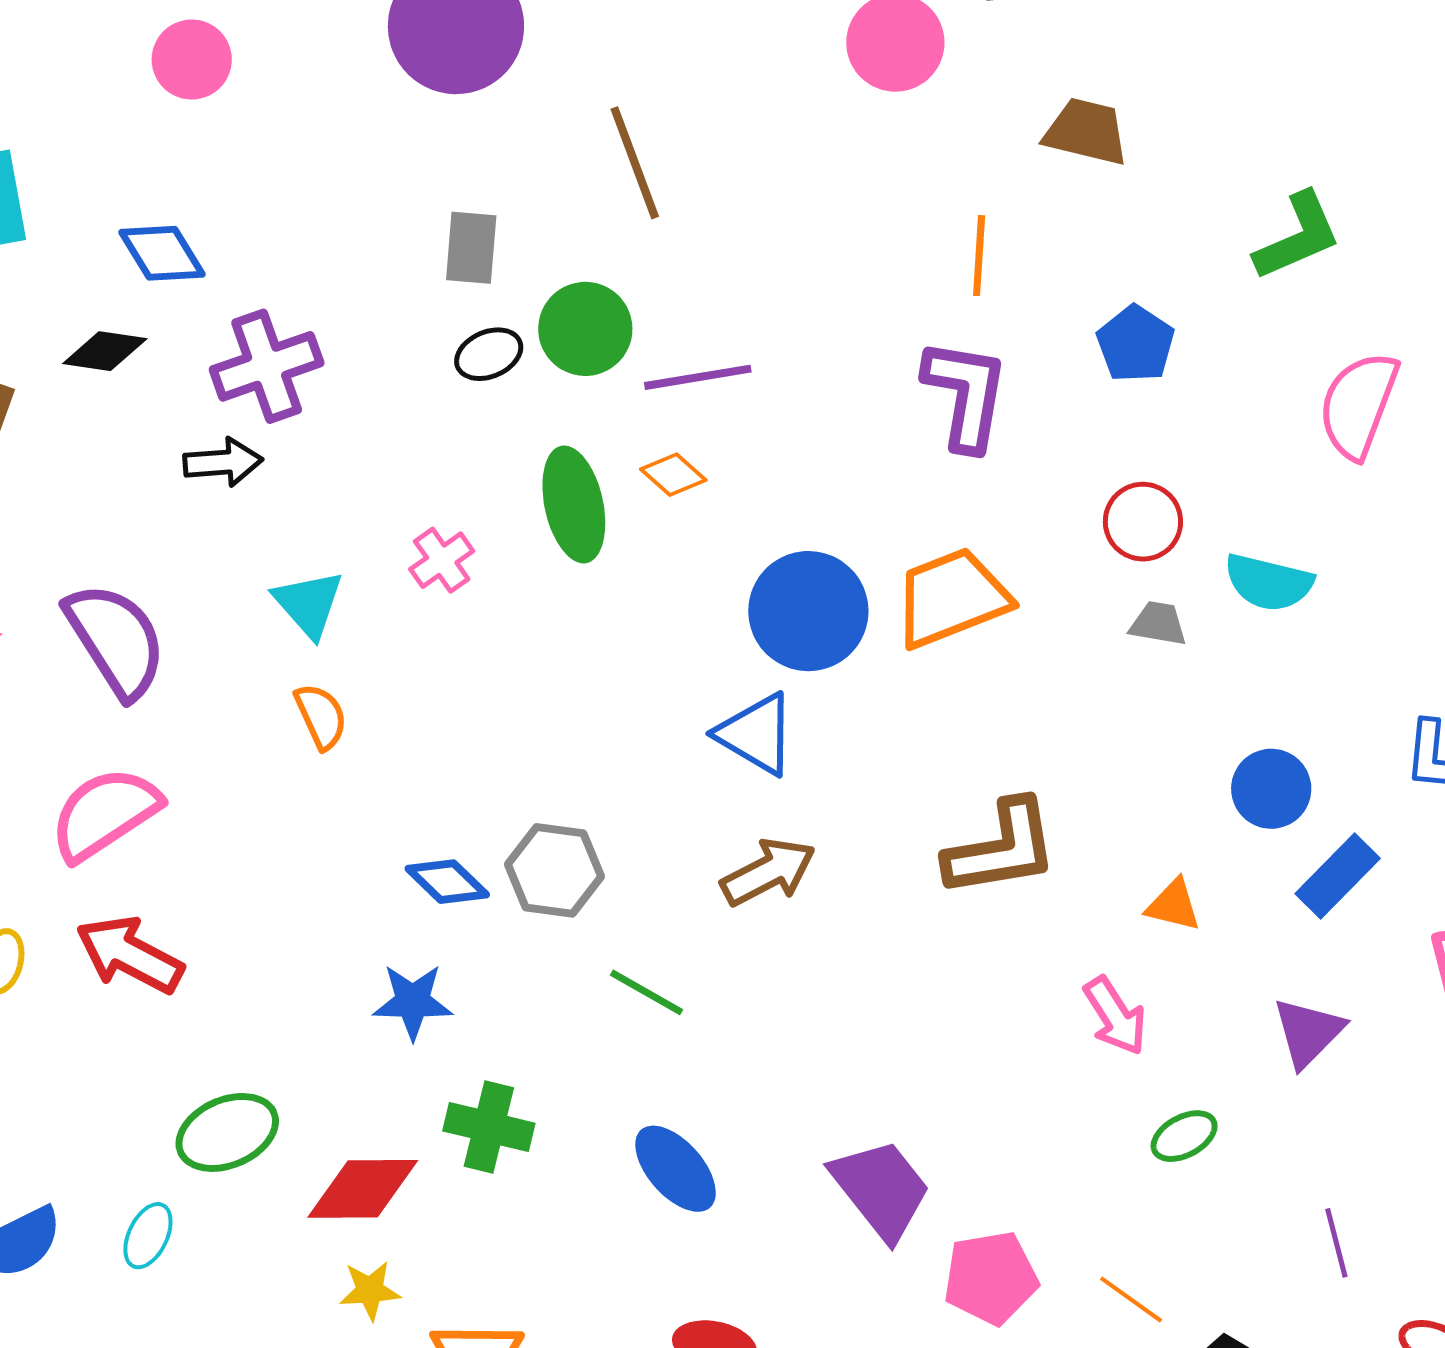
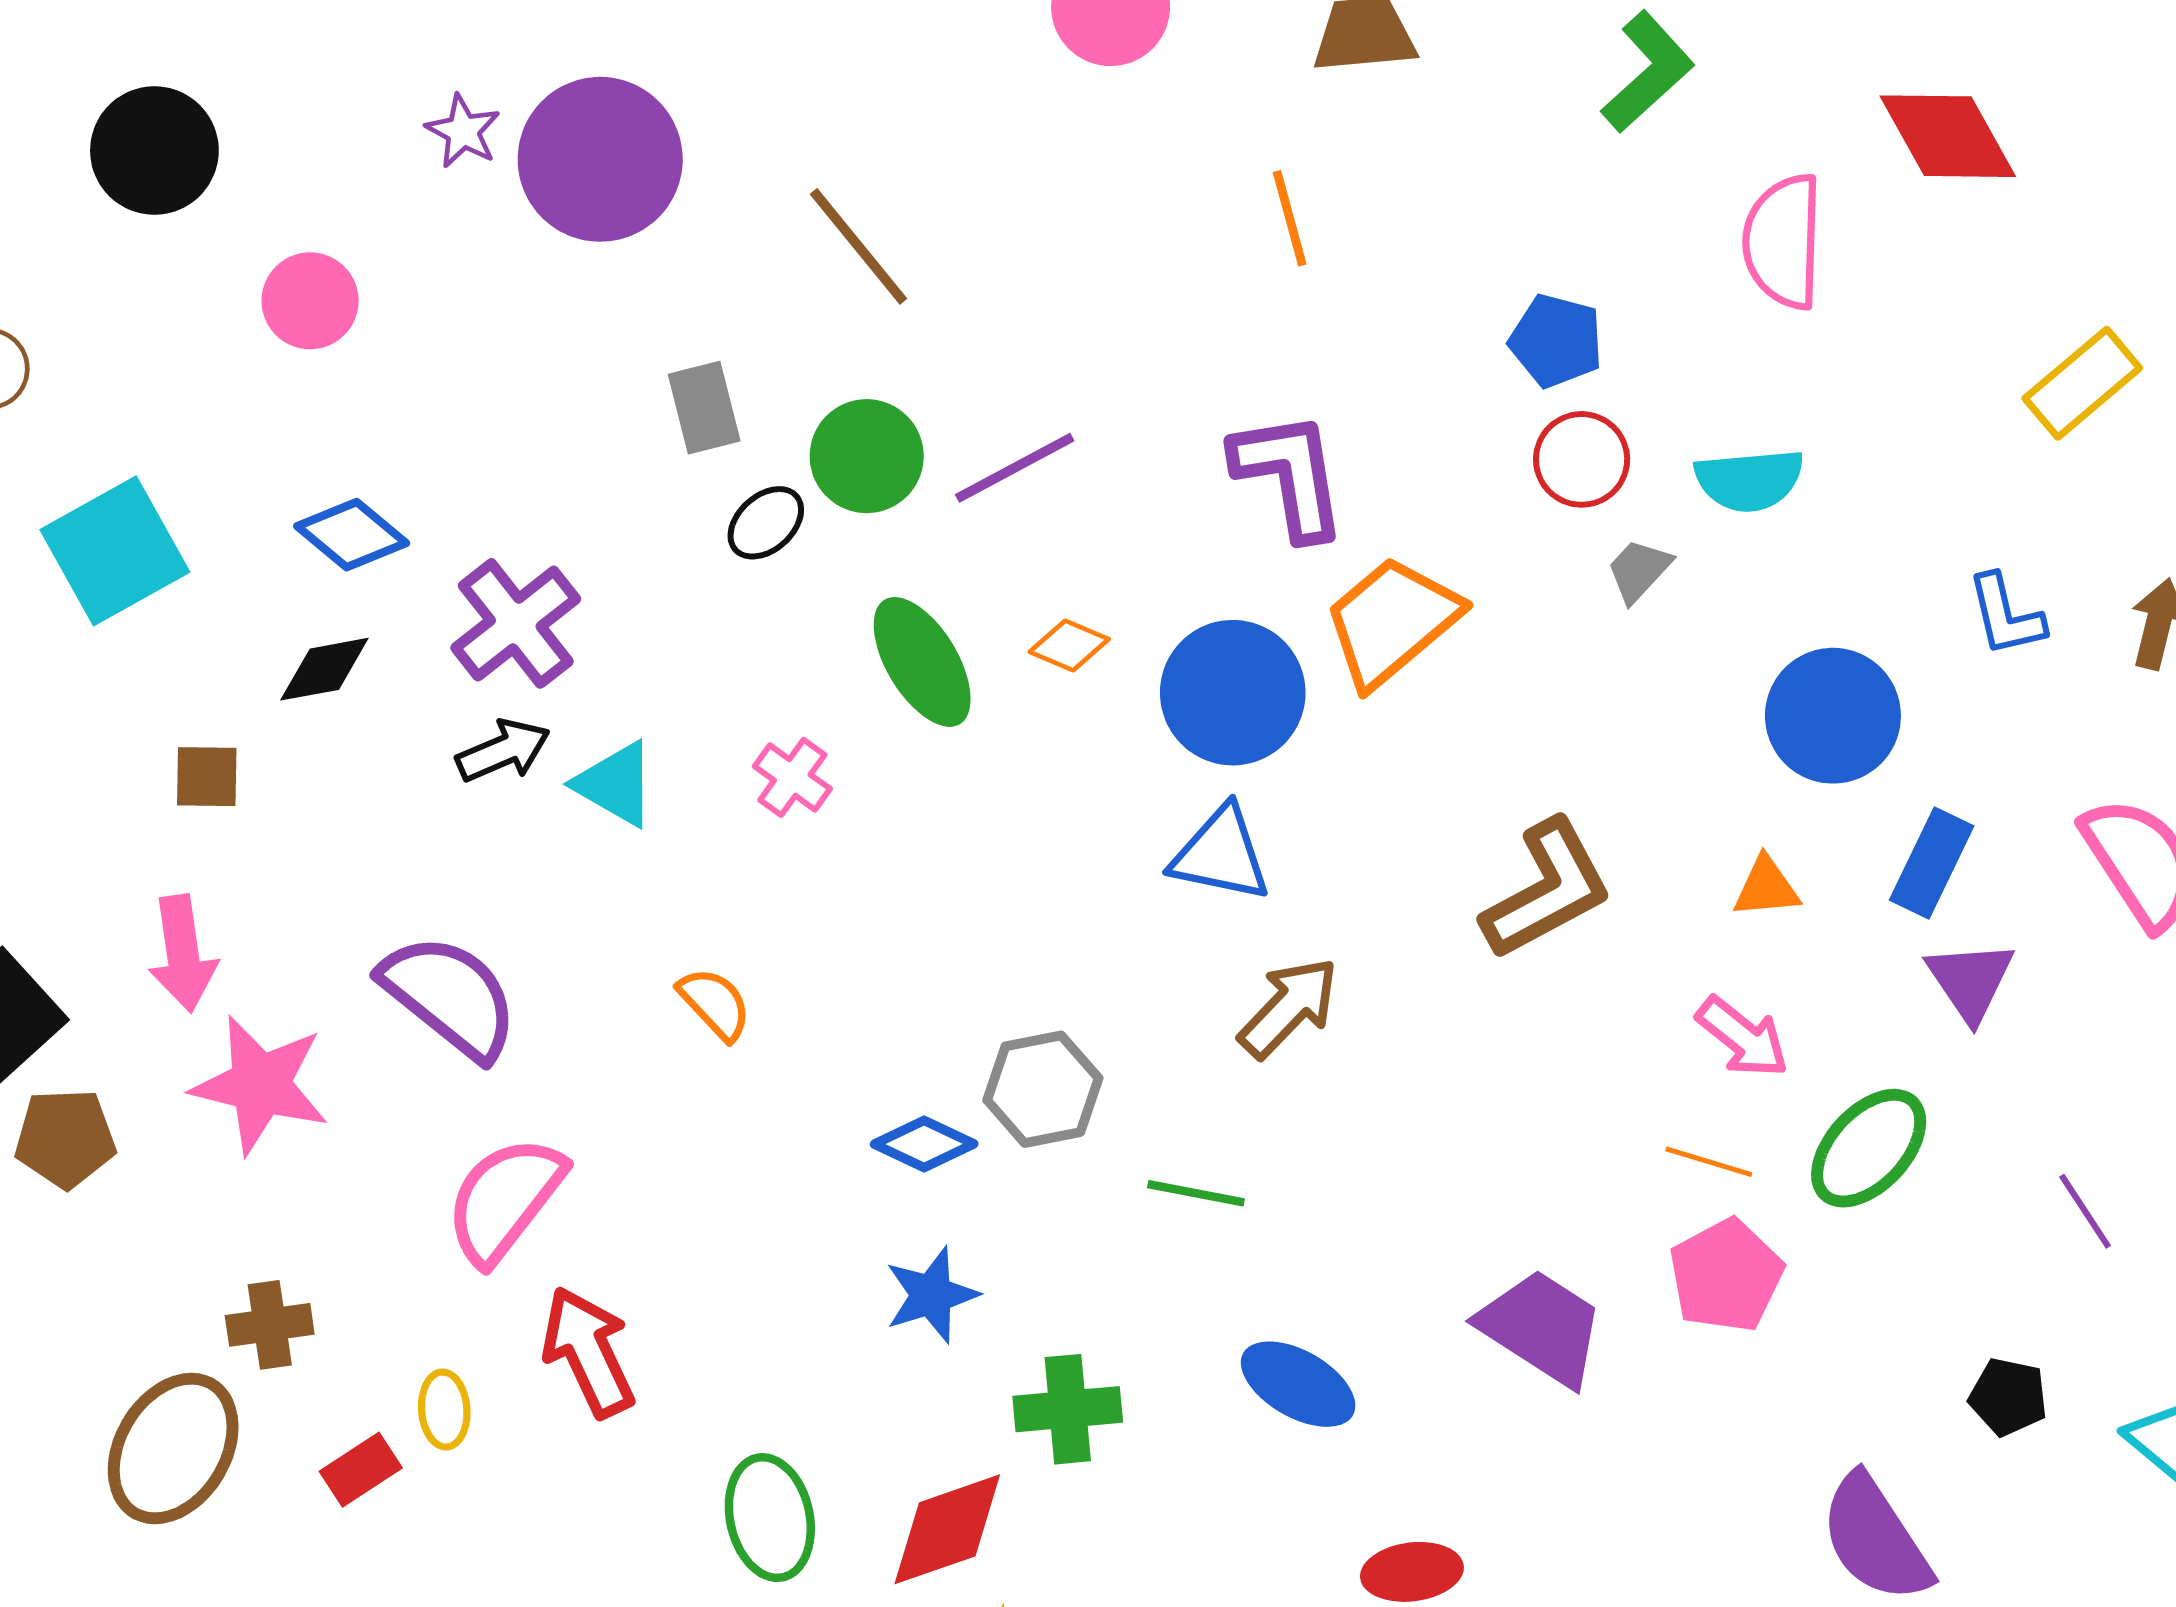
blue pentagon: (1136, 344) -> (1556, 341), moved
purple L-shape: (966, 394) -> (1289, 475), moved
orange diamond: (673, 475) -> (1069, 645), moved
cyan triangle: (309, 604) -> (615, 784), moved
gray trapezoid: (1158, 624) -> (1639, 570), turned -38
blue circle: (1271, 789) -> (1833, 716), size x1.4
blue rectangle: (1338, 876) -> (1932, 863), moved
red arrow: (130, 955) -> (588, 1352), turned 56
green ellipse: (227, 1132) -> (770, 1518), turned -60
green ellipse: (1184, 1136) -> (1869, 1148), size x1.6
pink pentagon: (991, 1278) -> (1726, 1276), moved
orange line: (1131, 1300) -> (1709, 1162), moved

